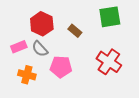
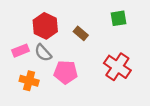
green square: (110, 17) -> (118, 18), size x0.7

